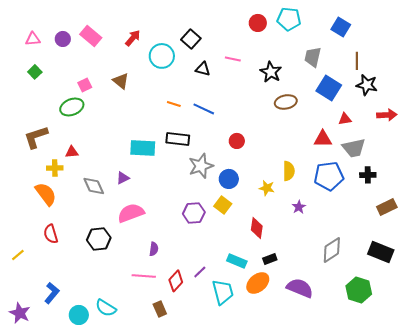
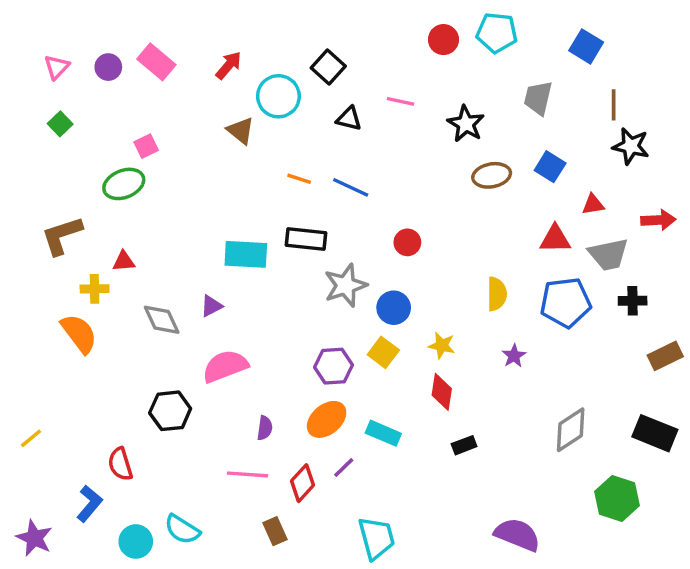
pink triangle: (33, 39) -> (57, 67), turned -42
brown triangle: (121, 81) -> (241, 131), moved
blue square: (329, 88) -> (550, 167), moved, size x0.7
red arrow: (387, 115) -> (658, 220), moved
yellow star: (267, 188) -> (442, 346), moved
red semicircle: (51, 234) -> (120, 464), moved
cyan rectangle: (237, 261) -> (383, 433), moved
orange ellipse: (258, 283) -> (327, 419), moved
purple semicircle: (300, 288) -> (517, 535), moved
cyan trapezoid: (223, 292) -> (376, 538), moved

